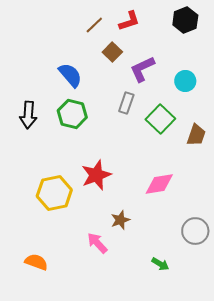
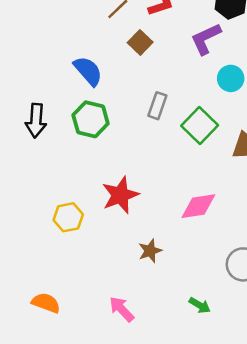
purple L-shape: (142, 69) -> (206, 39), moved
yellow hexagon: (54, 193) -> (68, 217), size x0.7
pink arrow: (97, 243) -> (122, 309), moved

